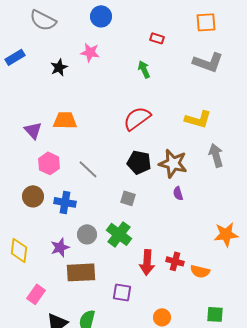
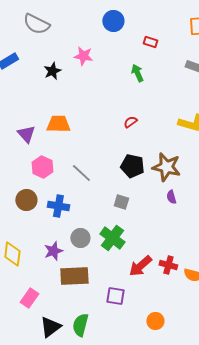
blue circle: (101, 16) -> (113, 21), moved
red semicircle: (137, 118) -> (130, 122), size x0.5
red arrow: (147, 262) -> (140, 266), turned 45

